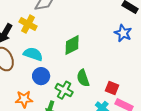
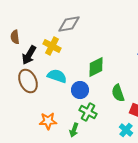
blue circle: (41, 76) -> (80, 90), moved
green semicircle: (83, 78) -> (118, 93), moved

